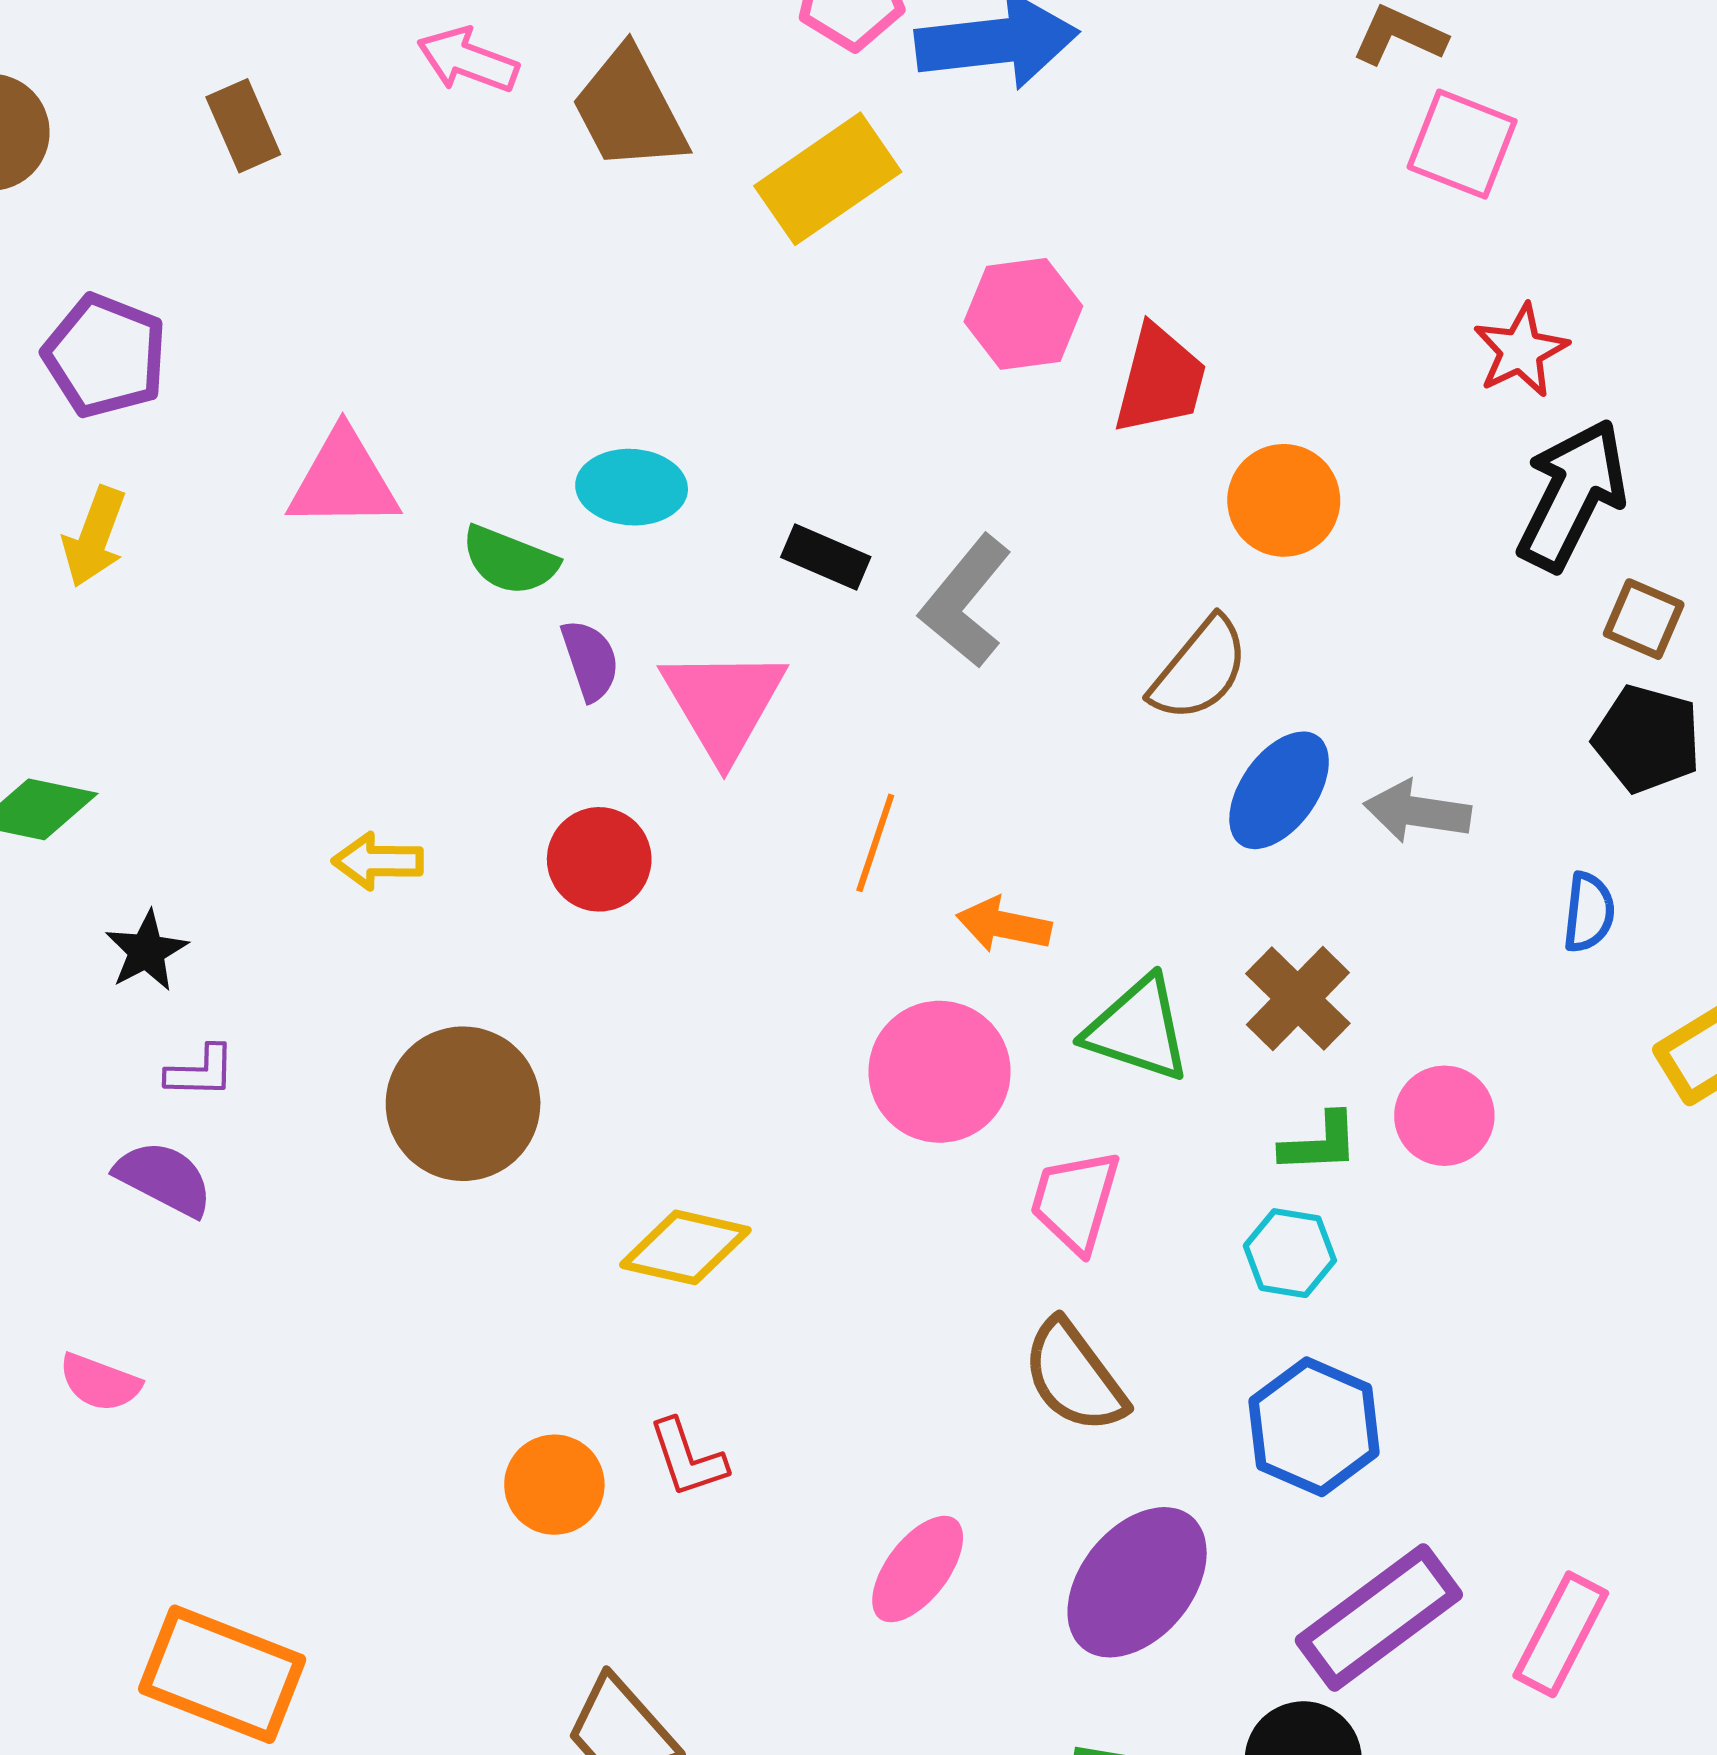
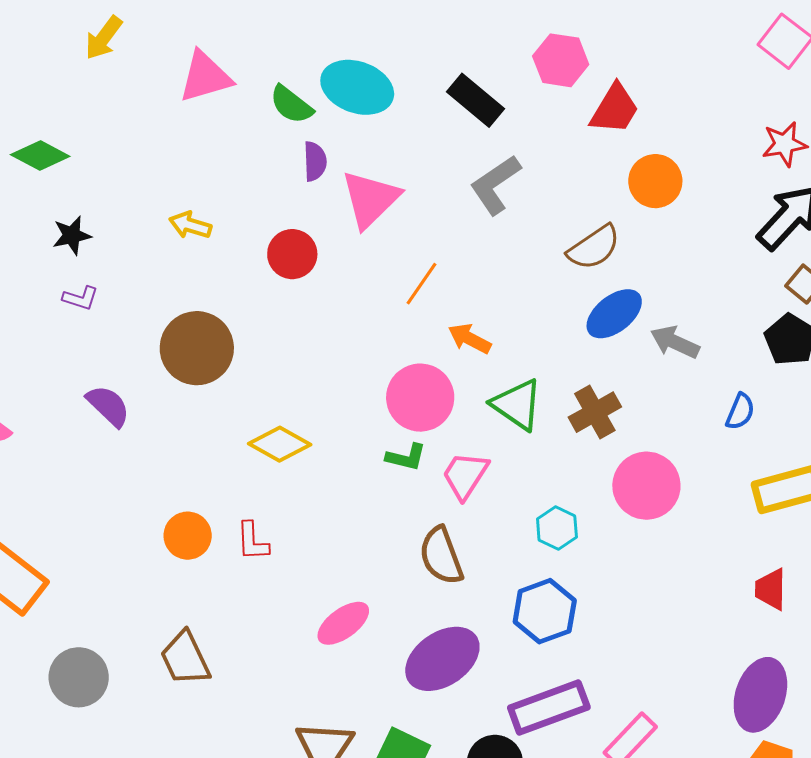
pink triangle: (343, 480) -> (205, 77), moved, turned -32
cyan ellipse: (632, 487) -> (357, 87), size x1.4
black rectangle: (826, 557) -> (476, 100), moved, size x1.4
pink circle: (1444, 1116) -> (646, 486), size x1.4
green L-shape: (1320, 1143) -> (406, 457), moved
purple semicircle: (164, 1178) -> (108, 406), moved

